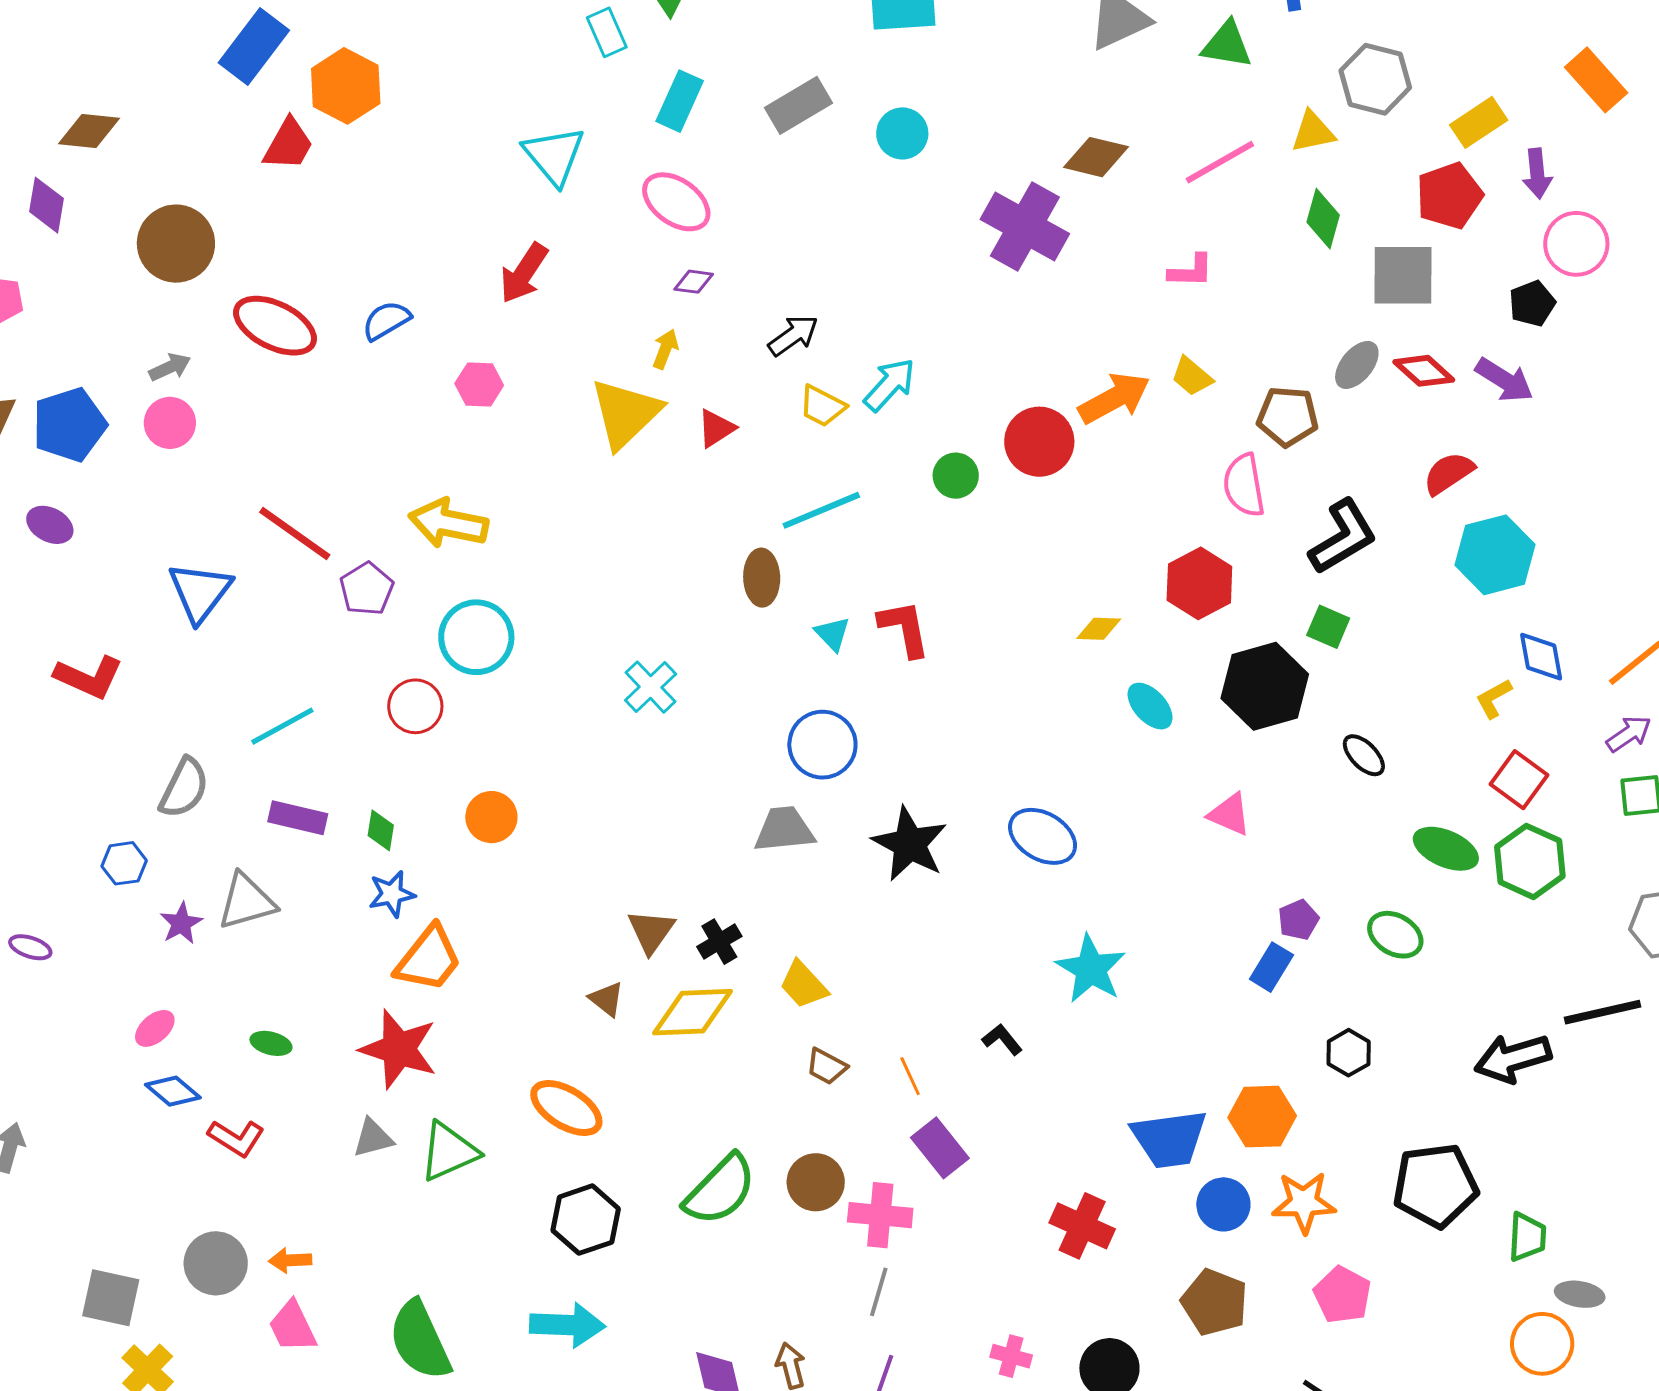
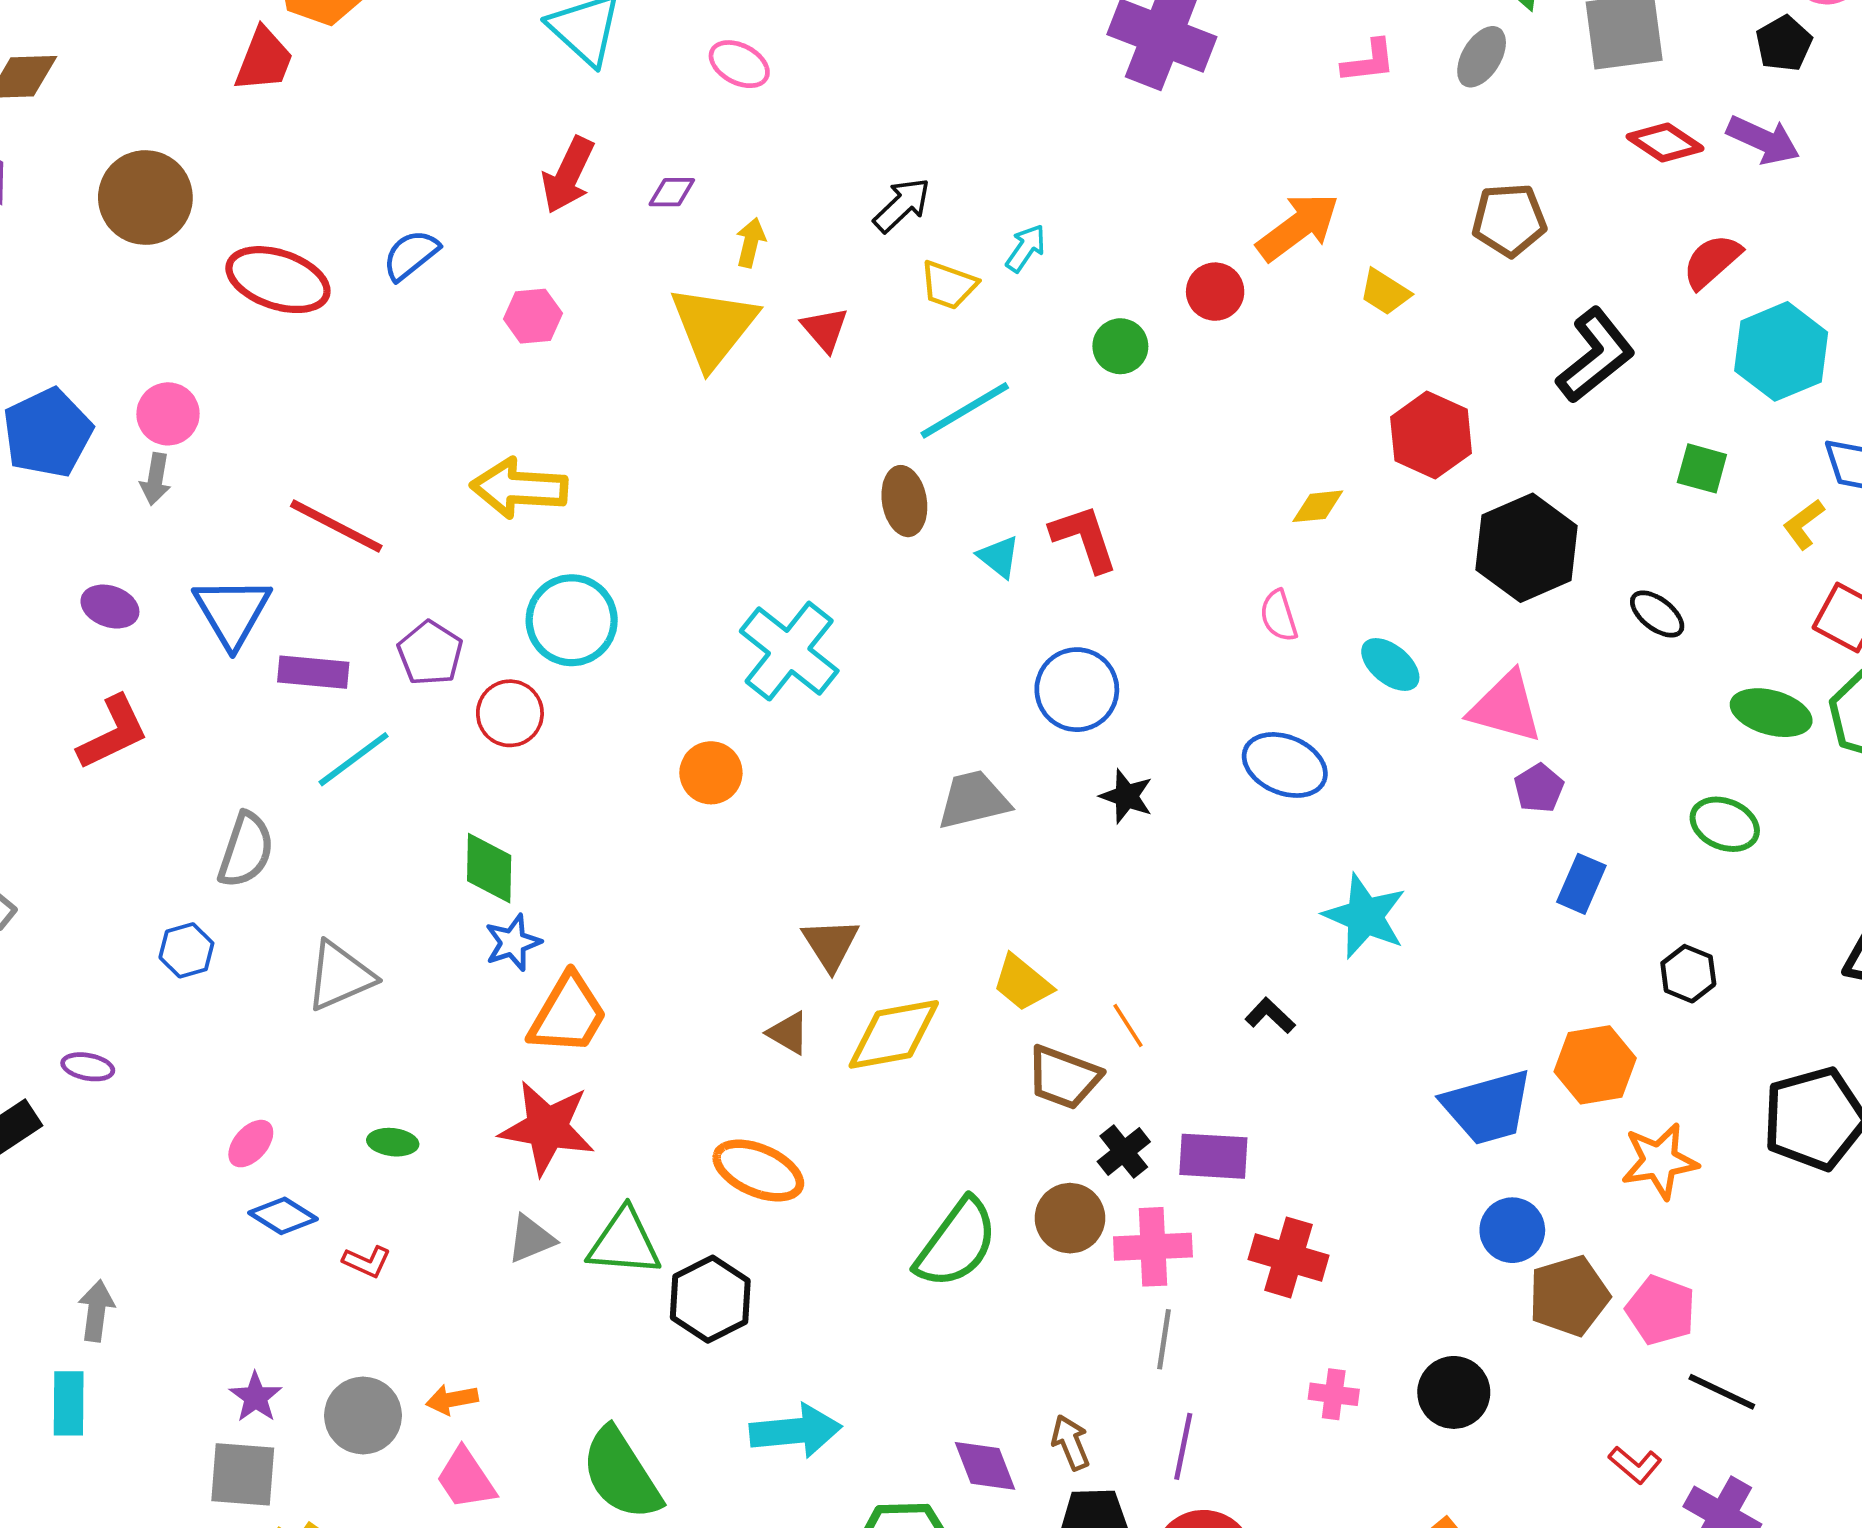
pink ellipse: (676, 202) -> (739, 64), size x0.7
purple diamond: (694, 282) -> (672, 192), moved
gray ellipse: (1357, 365) -> (1482, 57), moved
gray arrow: (170, 367) -> (155, 479), moved, turned 132
yellow trapezoid: (1192, 376) -> (1385, 292), moved
cyan arrow: (890, 385) -> (1026, 248), size x0.7
red triangle: (716, 428) -> (825, 329), turned -30
red circle: (1039, 442) -> (1215, 292), size x0.7
pink semicircle: (1244, 485) -> (1279, 616), moved, size x0.7
purple ellipse: (50, 525) -> (110, 607), moved
purple pentagon: (367, 589) -> (430, 653), moved
green square: (1328, 627) -> (1702, 468), moved
red L-shape: (89, 677) -> (113, 733), turned -42
cyan cross: (651, 687) -> (789, 651), size x1.5
cyan ellipse: (1150, 706) -> (1390, 664), moved
blue circle: (822, 745) -> (1077, 690), moved
pink triangle: (1230, 814) -> (1506, 707), size x1.4
orange circle: (491, 817) -> (711, 773), moved
purple rectangle: (298, 818) -> (313, 672), moved
green diamond: (381, 830) -> (489, 868), size x1.5
black star: (910, 844) -> (1126, 796), size x0.6
purple pentagon: (1298, 920) -> (1539, 788), moved
purple star: (181, 923) -> (256, 1397), moved
black cross: (719, 942) -> (1124, 1152), moved
brown trapezoid: (827, 1066) -> (1064, 1077), size x1.5
orange line: (910, 1076) -> (1128, 1026), moved
red L-shape: (236, 1138) -> (367, 1262), size x0.7
purple rectangle: (940, 1148) -> (1213, 1156), turned -40
green triangle: (449, 1152) -> (624, 1242), turned 36
blue circle: (1223, 1204) -> (1512, 1230), moved
black hexagon: (586, 1220) -> (710, 1299), moved
red cross: (1082, 1226) -> (1288, 1257), moved
pink pentagon: (1342, 1295) -> (1661, 1310), moved
brown pentagon: (1215, 1302) -> (1569, 1296), turned -30

